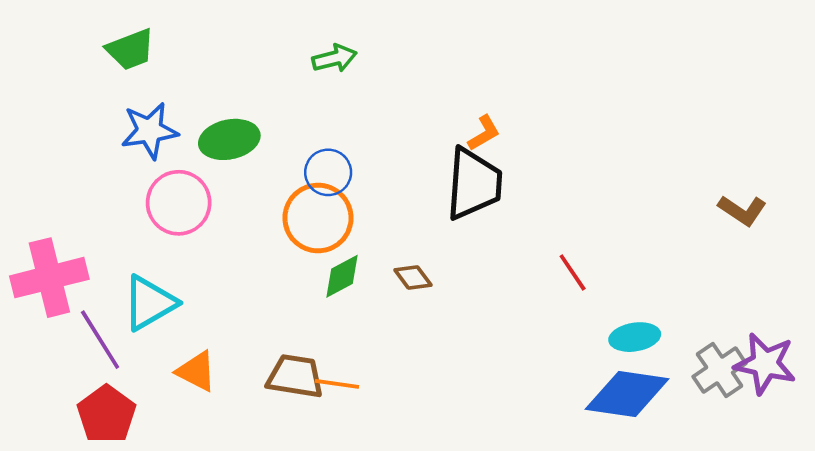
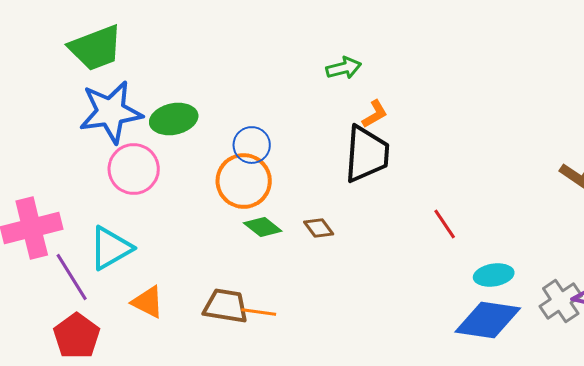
green trapezoid: (130, 49) -> (96, 48), size x1.4
green arrow: (334, 58) -> (344, 68), moved
blue star: (149, 131) -> (111, 112), size x1.4
green diamond: (342, 276) -> (263, 227), turned 66

